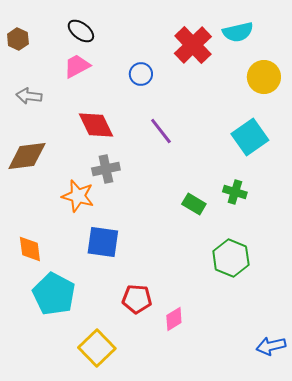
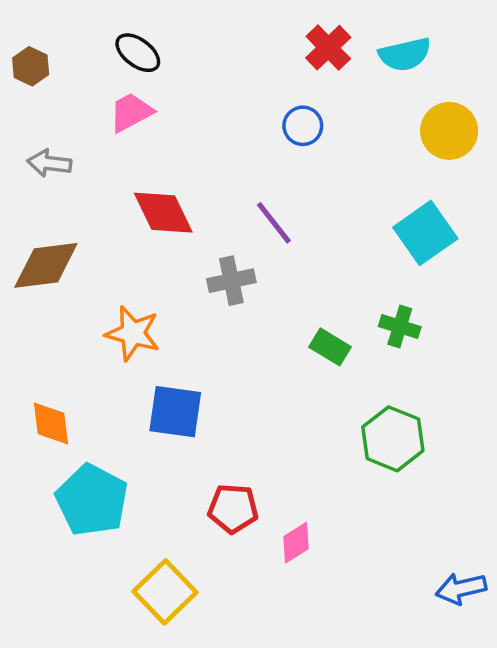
red cross: (193, 45) -> (328, 48), moved, size x0.7
blue circle: (141, 74) -> (303, 126), moved
gray cross: (106, 169) -> (231, 281), moved

